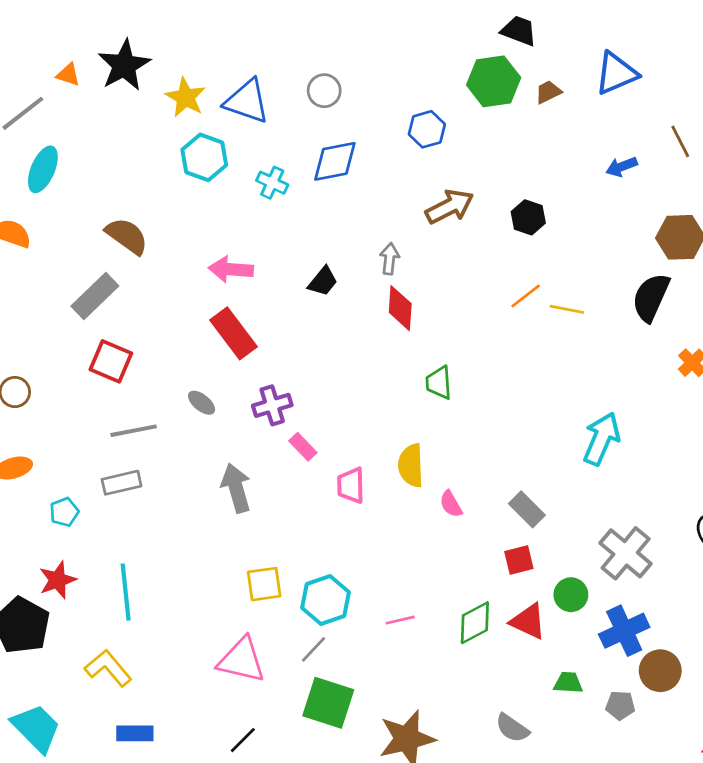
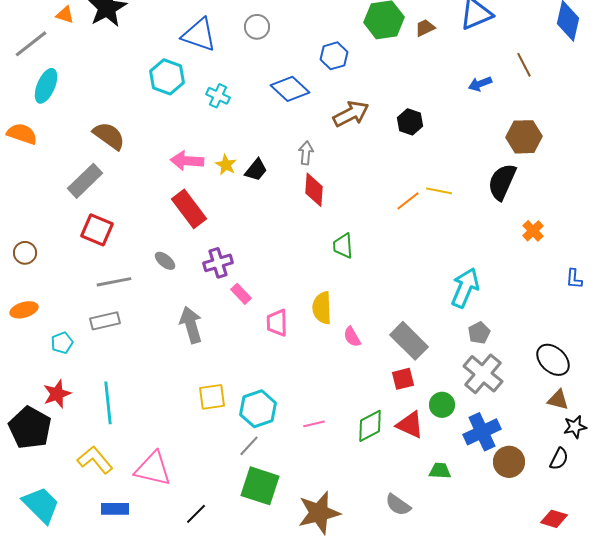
yellow star: (186, 97) -> (226, 165), moved, size x0.7
blue diamond: (335, 161) -> (290, 89), moved, turned 54
orange line: (526, 296) -> (408, 201), moved
gray rectangle: (527, 509) -> (409, 341), size x1.4
pink triangle: (242, 660) -> (153, 469), moved
gray pentagon: (620, 705) -> (479, 333), moved, turned -30

